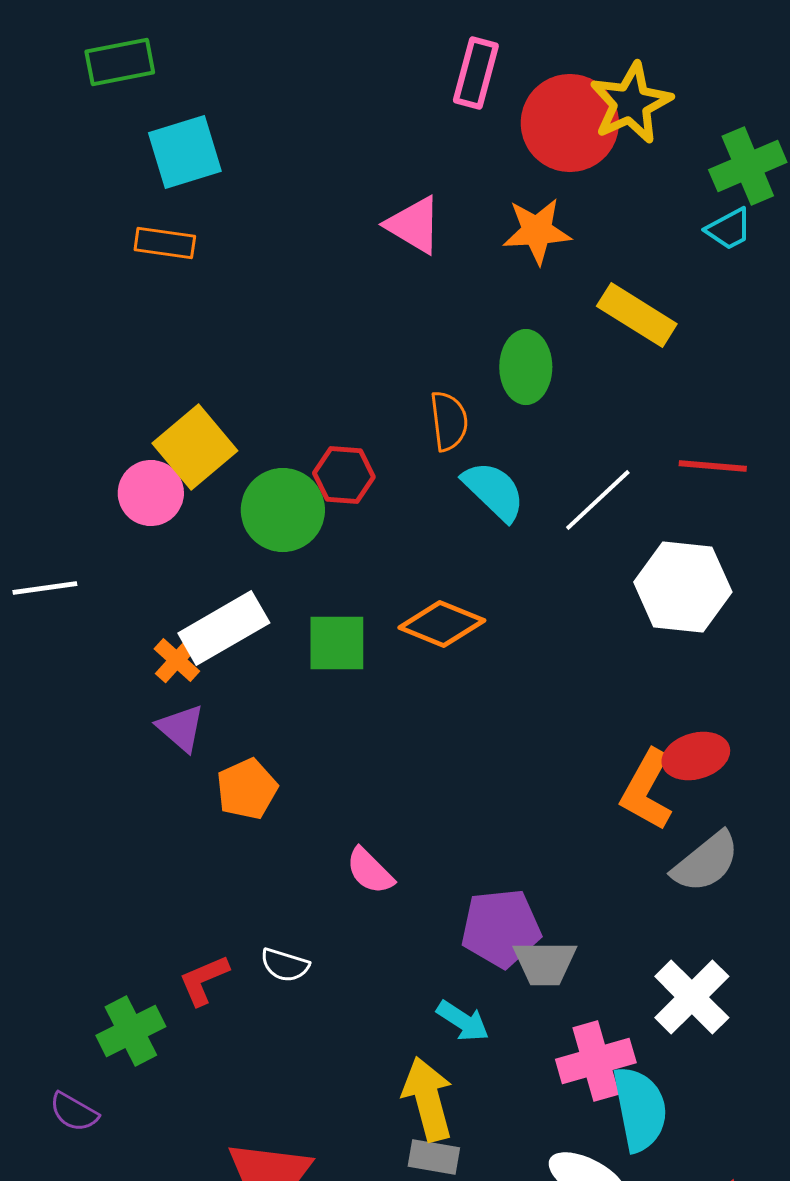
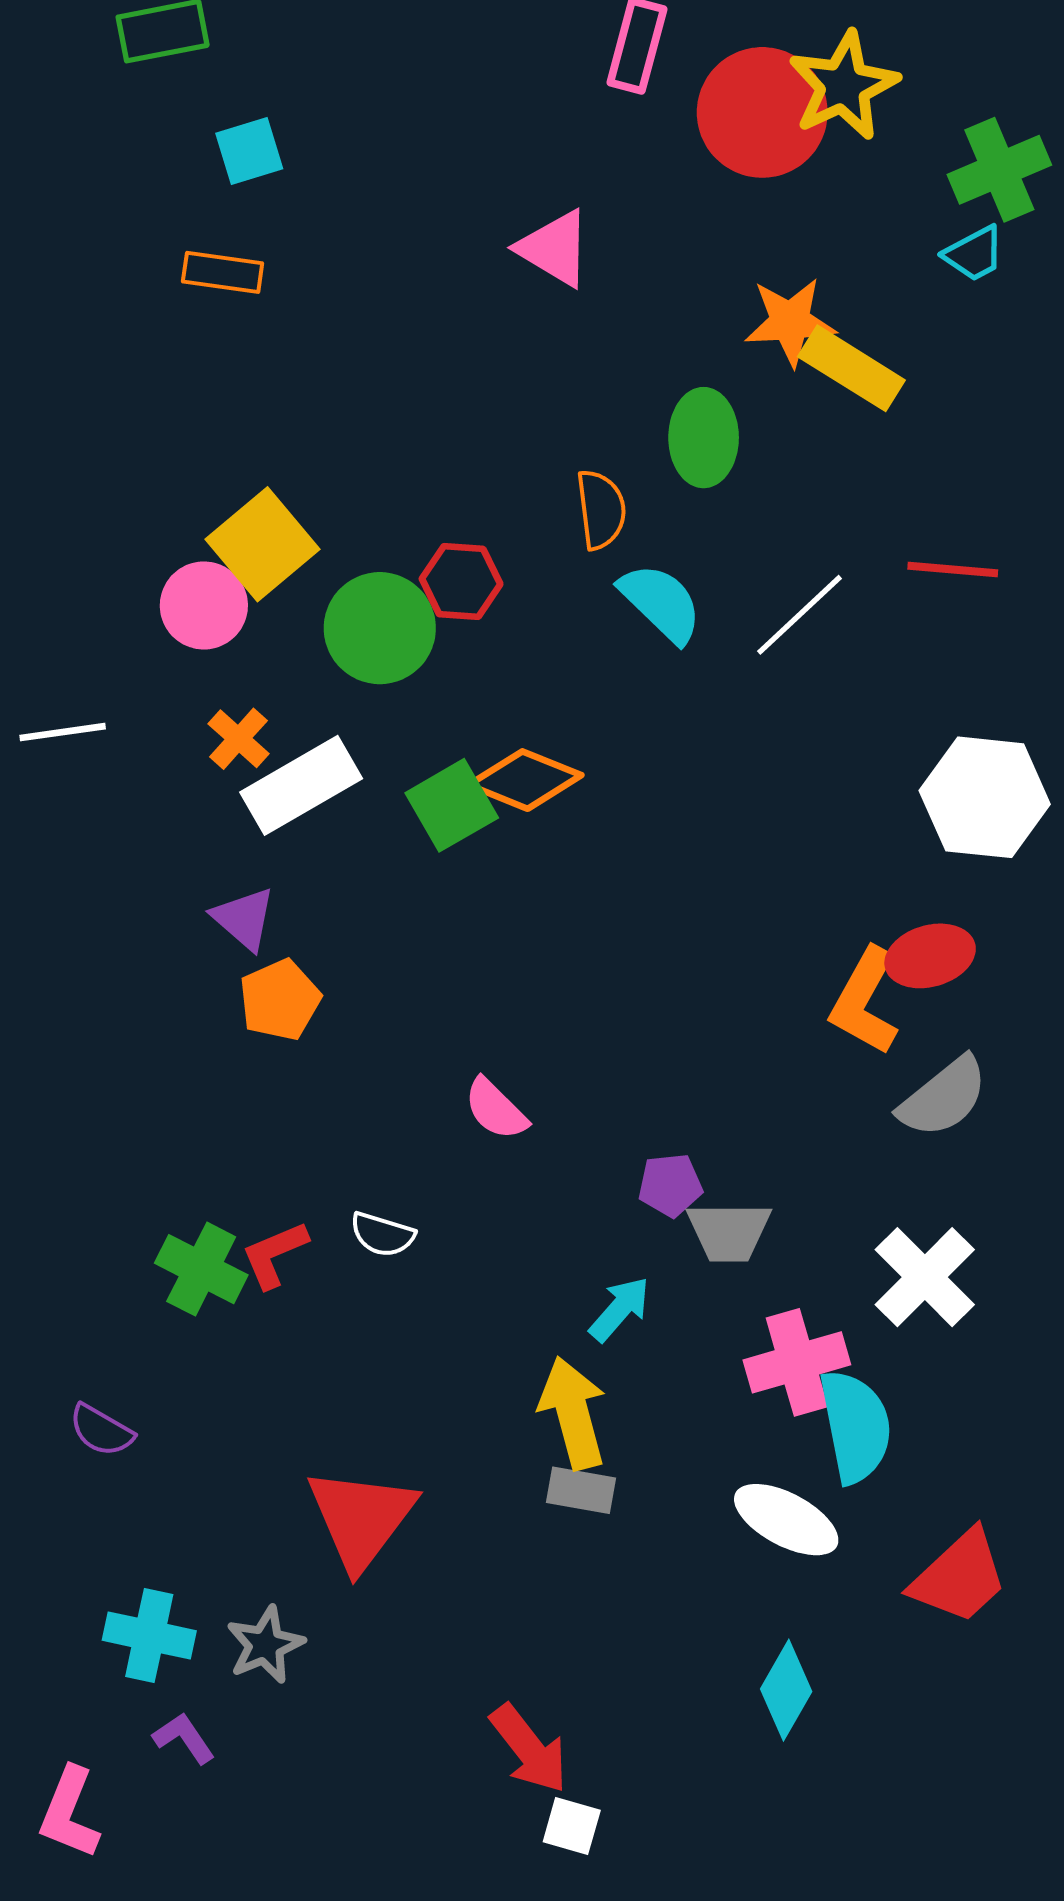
cyan square: (185, 152) -> (249, 151), size x0.7
orange star: (537, 231) -> (790, 322), moved
white hexagon: (683, 587) -> (985, 797), moved
orange diamond: (442, 624) -> (525, 780), moved
green square: (337, 643) -> (452, 805), turned -30
orange cross: (177, 660) -> (239, 739), moved
orange pentagon: (247, 789) -> (280, 1000), moved
purple pentagon: (501, 928) -> (670, 1185), size x0.6
cyan arrow: (463, 1021) -> (620, 1309), turned -82
green cross: (131, 1031) -> (201, 1269), moved, turned -36

